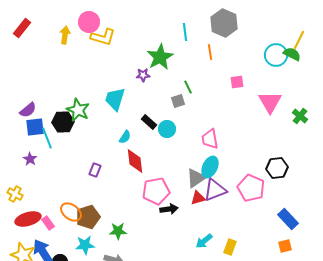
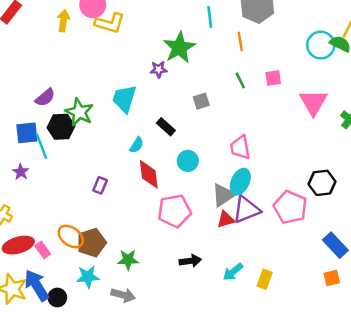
green line: (188, 87) -> (240, 80), moved
purple semicircle: (28, 110) -> (45, 97), moved
cyan circle: (167, 129) -> (188, 161), moved
black arrow: (169, 209) -> (190, 261), moved

